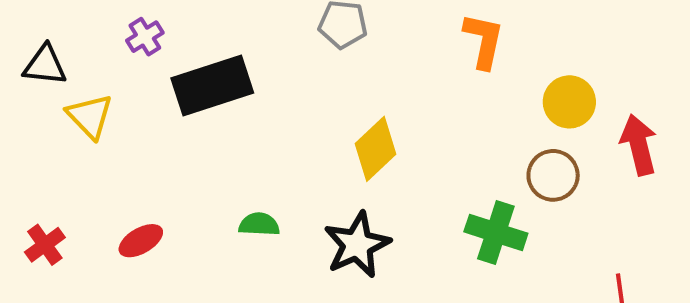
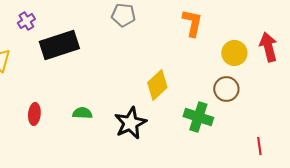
red arrow: (639, 145) -> (268, 47), moved
yellow diamond: (375, 149) -> (157, 85), moved
red ellipse: (141, 241) -> (34, 114), moved, turned -55

